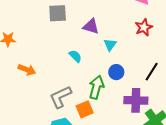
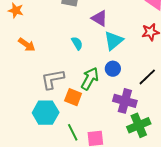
cyan triangle: (110, 45) -> (113, 41), size x1.5
orange square: (85, 109) -> (73, 97), turned 30

